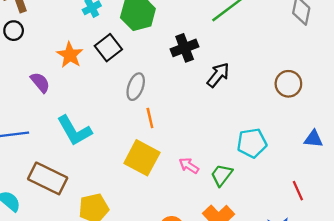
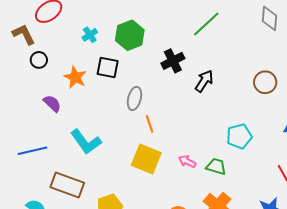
black circle: (14, 31) -> (39, 60), moved
black square: (108, 48) -> (108, 67), turned -35
green trapezoid: (222, 175) -> (216, 167), turned 75

